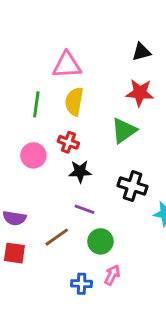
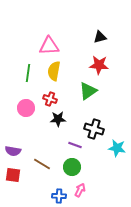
purple line: (84, 209) -> (75, 145), moved
brown line: (57, 237) -> (42, 164), turned 66

